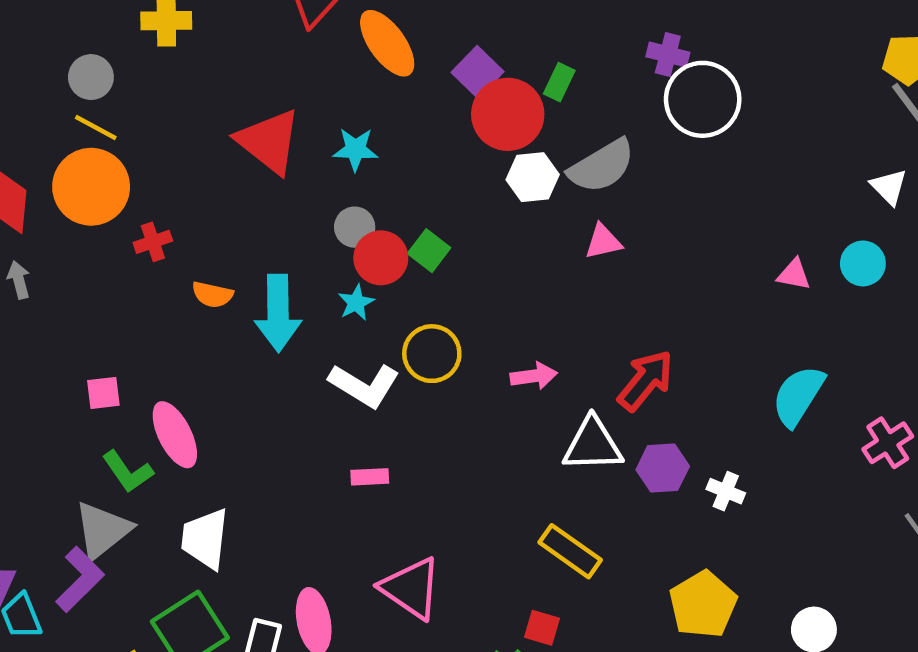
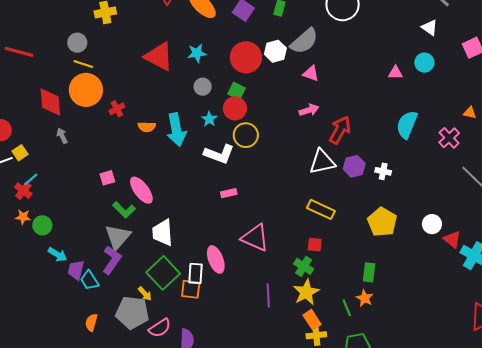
red circle: (508, 114) -> (246, 57), moved
pink triangle: (603, 242) -> (311, 73), turned 42
red circle: (381, 258) -> (235, 108), moved
pink arrow: (534, 376) -> (309, 110), moved

